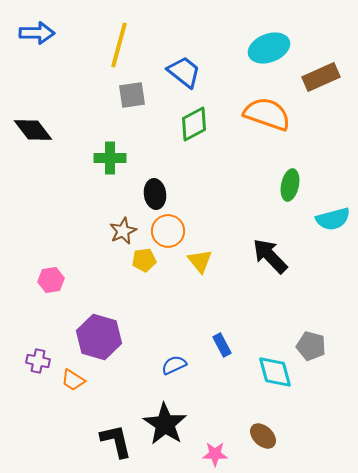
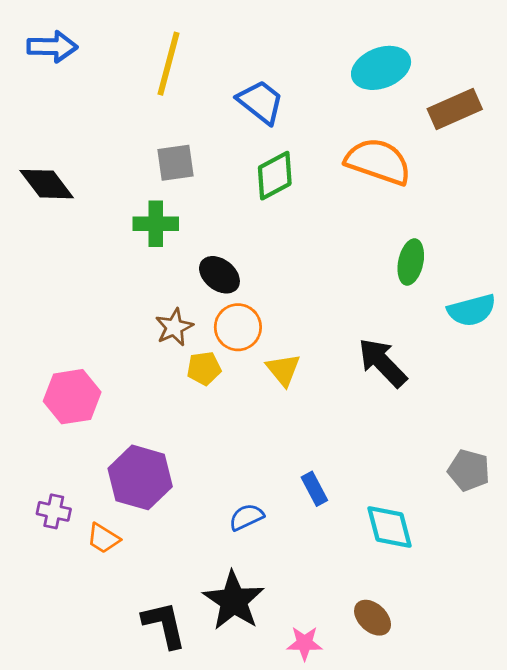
gray square: (132, 95) -> (176, 163), moved
black ellipse: (155, 194) -> (219, 275), turned -44
pink hexagon: (51, 280) -> (72, 397), size x1.5
gray pentagon: (311, 346) -> (469, 470), moved

